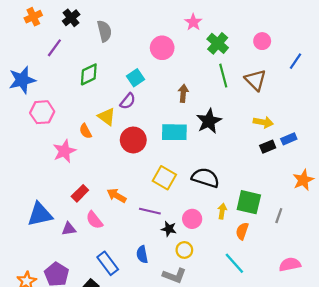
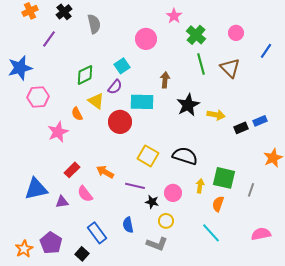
green diamond: (89, 74) -> (85, 75), moved
yellow arrow: (263, 122) -> (216, 115), moved
cyan rectangle: (174, 132) -> (142, 102), moved

